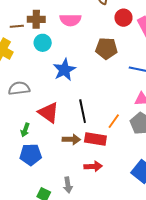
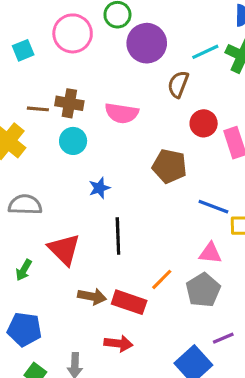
blue star: (64, 70) -> (99, 188), size x0.6
black line: (83, 111) -> (118, 236), moved
blue pentagon: (31, 155) -> (24, 329), moved

